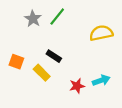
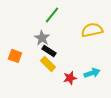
gray star: (33, 19) -> (42, 38), moved
yellow rectangle: (42, 73) -> (48, 64), moved

